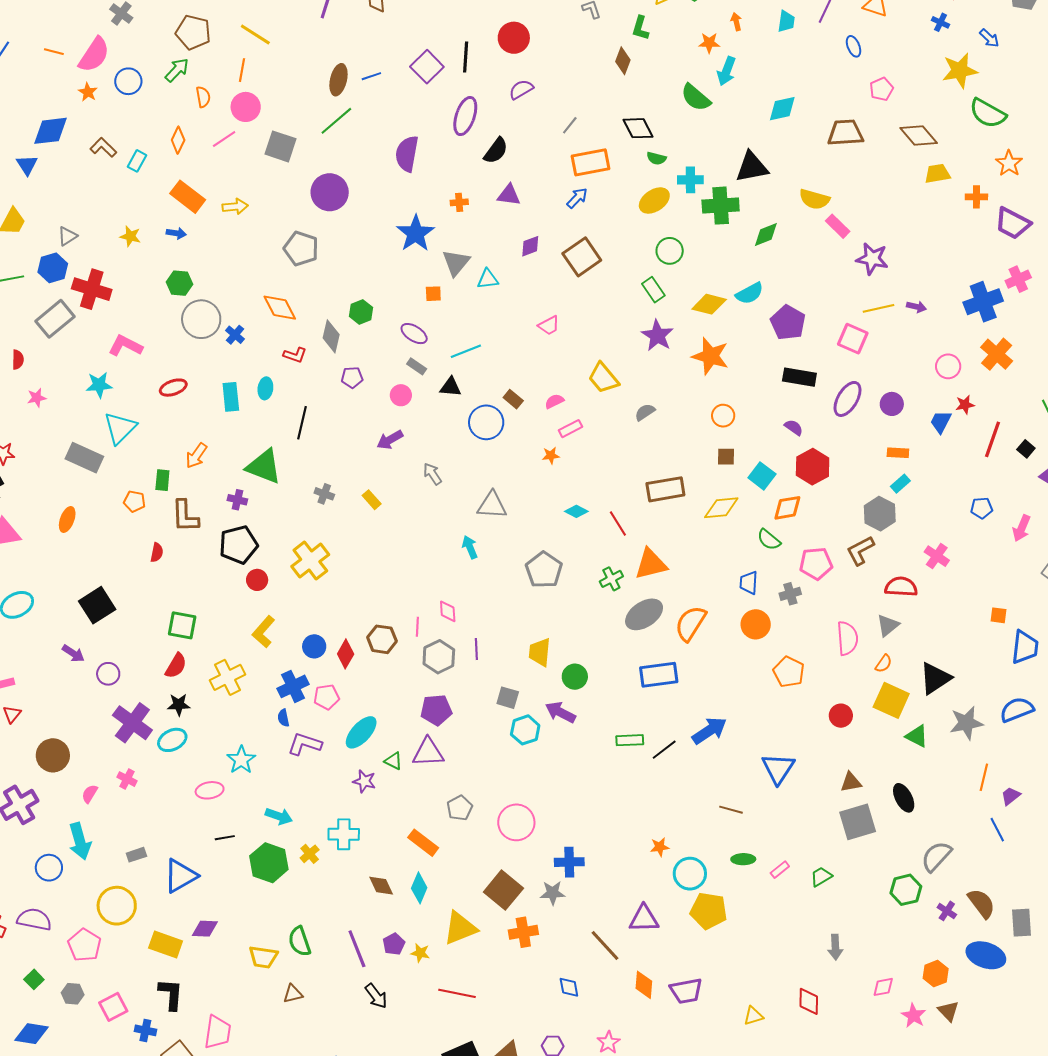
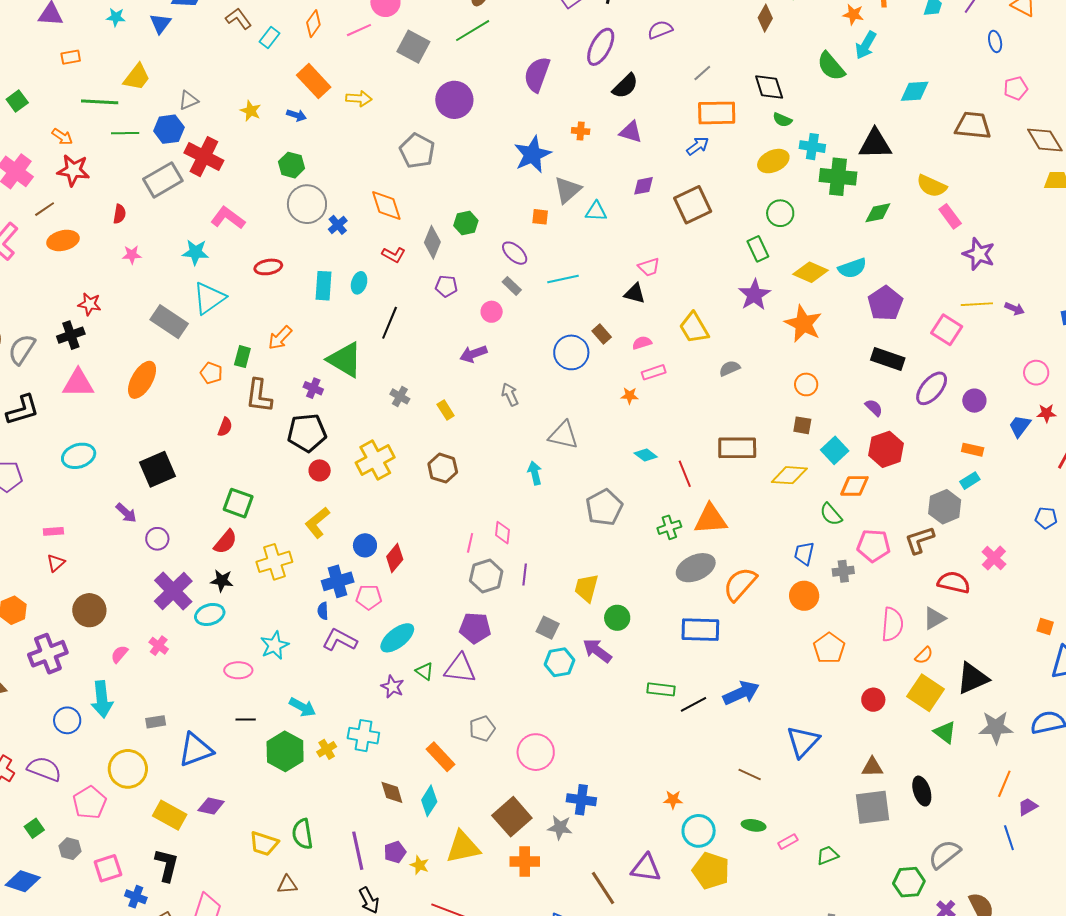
black triangle: (451, 387) -> (635, 294), moved
orange ellipse: (67, 519) -> (142, 380), size x1.5
brown hexagon: (382, 639) -> (443, 468), moved

